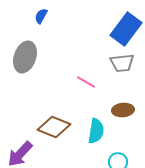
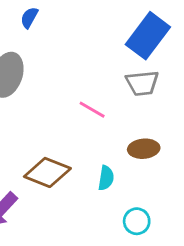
cyan semicircle: (96, 131) -> (106, 178), size x0.7

